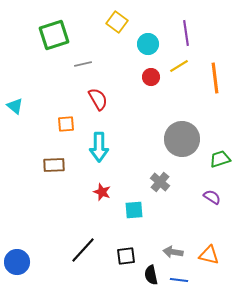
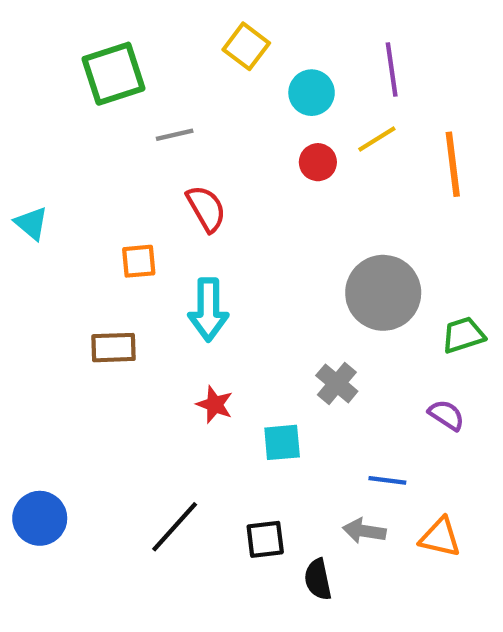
blue circle: (17, 262) -> (40, 518), moved
blue line: (179, 280) -> (387, 480), moved

